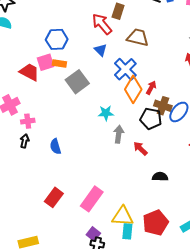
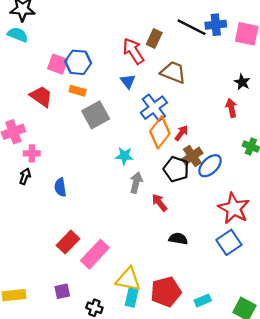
pink square: (45, 62) -> (58, 64), moved, turned 30
brown cross: (163, 106) -> (192, 156), turned 30
red rectangle: (54, 197) -> (68, 242), moved
purple square: (93, 234) -> (62, 291), moved, turned 32

